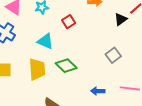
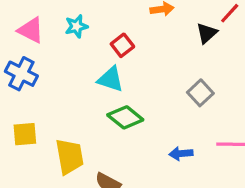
cyan triangle: (45, 41) -> (111, 79), moved
yellow trapezoid: (37, 69) -> (70, 157), moved

